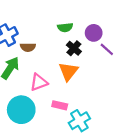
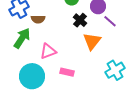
orange triangle: (68, 71) -> (92, 41), moved
cyan cross: (79, 121) -> (115, 70), moved

